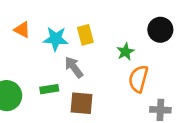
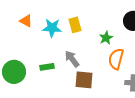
gray arrow: (74, 67) -> (72, 59), moved
brown square: (82, 103) -> (84, 80), moved

